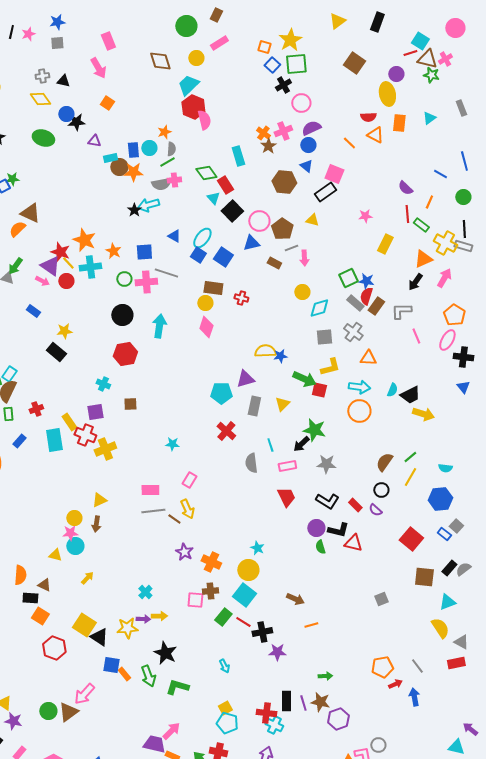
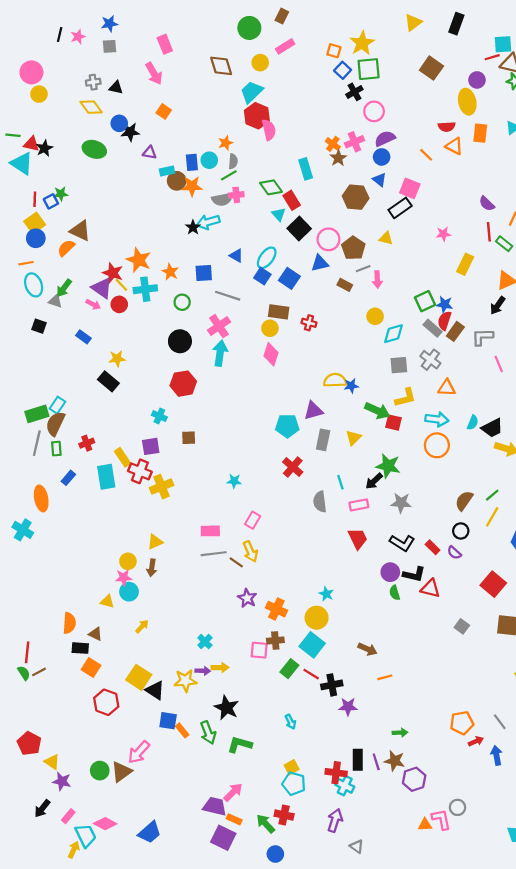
cyan square: (420, 41) -> (503, 44), turned -36
pink cross: (146, 282) -> (219, 326), moved, turned -30
gray square: (381, 599) -> (462, 626), moved, turned -32

